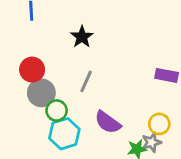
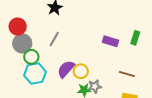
purple semicircle: (108, 122) -> (66, 69), turned 90
yellow circle: (159, 124) -> (81, 71), moved

